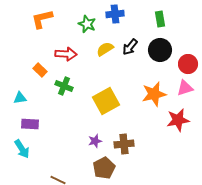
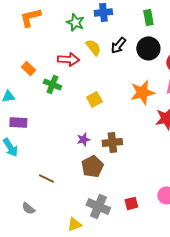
yellow semicircle: (105, 49) -> (93, 47), turned 84
red arrow: (66, 54) -> (68, 59), moved
yellow square: (106, 101) -> (94, 99), size x0.6

